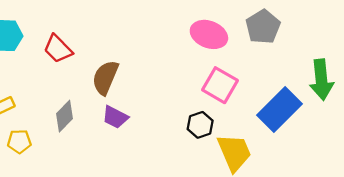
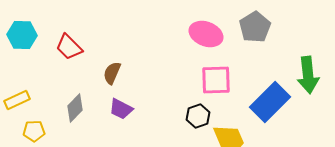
brown semicircle: (105, 77) -> (112, 73), size x0.7
pink square: (220, 85) -> (216, 80), turned -32

